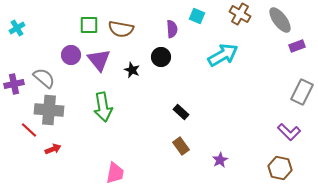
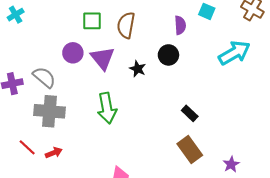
cyan cross: (17, 28) -> (16, 15), moved
brown semicircle: (121, 29) -> (126, 25), turned 90
red line: (29, 130) -> (27, 147), moved
brown rectangle: (181, 146) -> (190, 149), size x1.4

